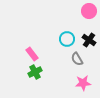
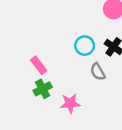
pink star: (83, 83) -> (70, 103), moved

